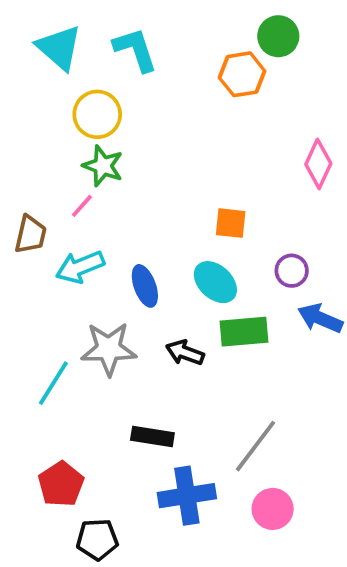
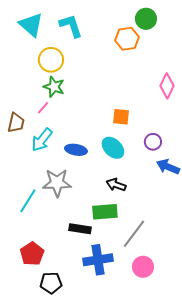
cyan arrow: (80, 267) -> (42, 140), turned -30
blue ellipse: (145, 286) -> (76, 150), turned -60
green rectangle: (244, 332) -> (105, 212), moved
black arrow: (185, 353) -> (116, 185), moved

